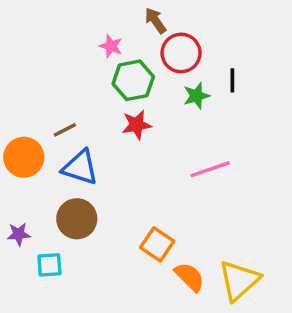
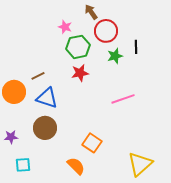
cyan square: (49, 265) -> (23, 165), moved
orange semicircle: (190, 277) -> (76, 166), moved

